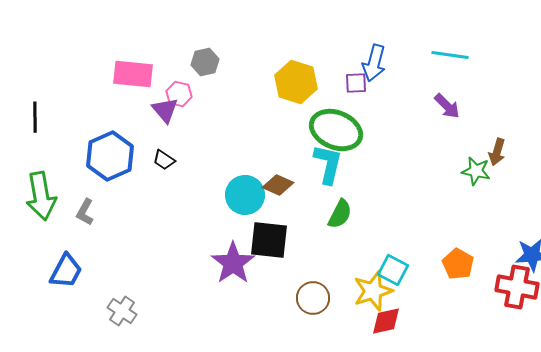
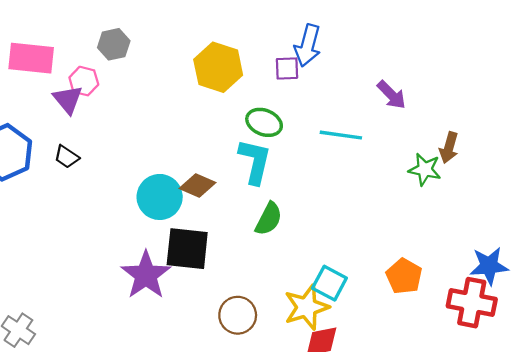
cyan line: (450, 55) -> (341, 135), moved
green ellipse: (336, 130) -> (264, 122), size x0.6

